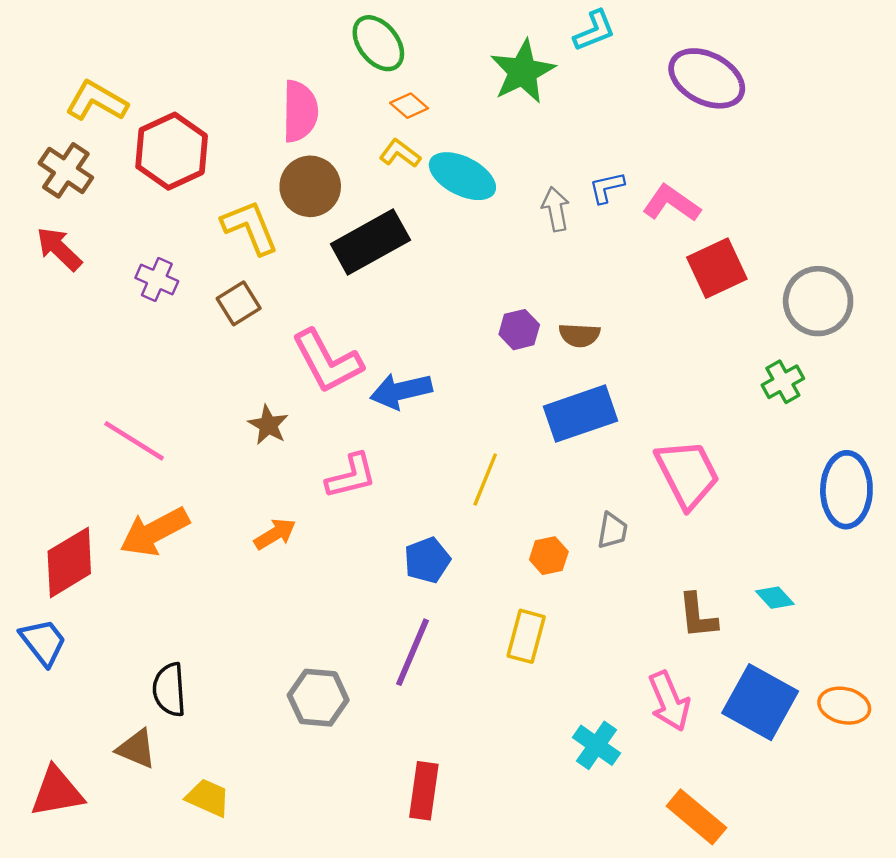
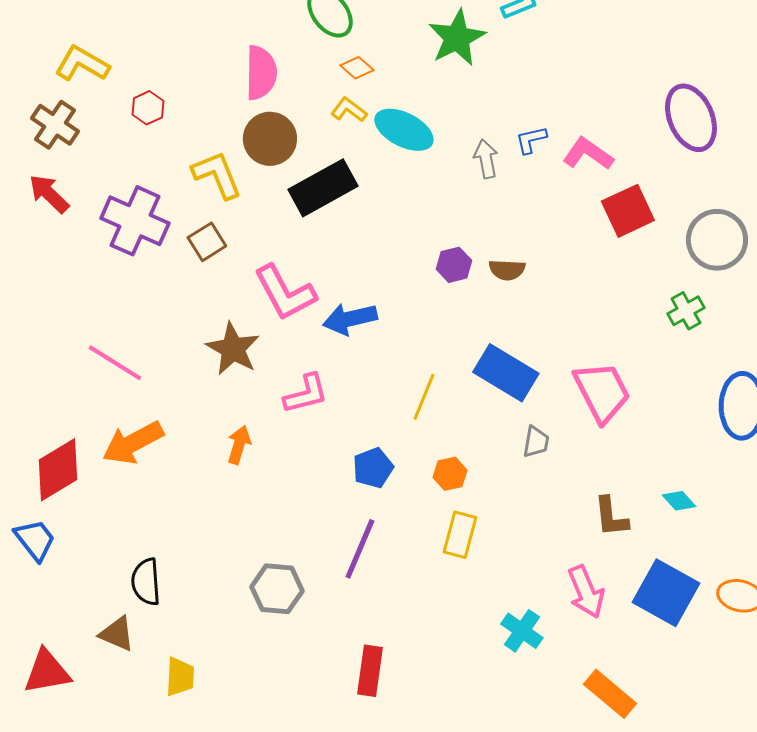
purple ellipse: (707, 78) -> (691, 118), moved, turned 40
red hexagon: (172, 151) -> (148, 108), size x0.5
purple cross: (157, 280) -> (135, 221), size x1.8
blue rectangle: (581, 414) -> (506, 373), moved, turned 50
brown star: (268, 425) -> (233, 349), size x1.5
orange arrow: (275, 534) -> (239, 445), turned -42
orange hexagon: (549, 556) -> (450, 474), moved
yellow trapezoid: (208, 798) -> (180, 677), turned 69

